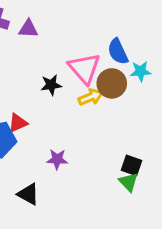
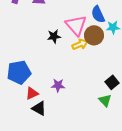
red triangle: (18, 123) -> (32, 93), moved
black square: (131, 165) -> (112, 82), moved, turned 32

